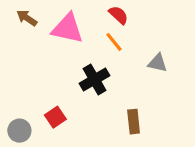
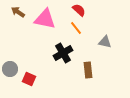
red square: (55, 117) -> (29, 79), moved, turned -32
brown rectangle: (134, 122) -> (88, 70), moved
gray circle: (19, 131) -> (10, 69), moved

